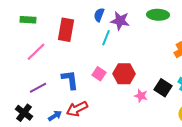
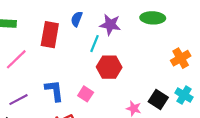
blue semicircle: (99, 15) -> (77, 19), moved
pink square: (99, 74) -> (86, 94), moved
red hexagon: (124, 74) -> (109, 67), moved

